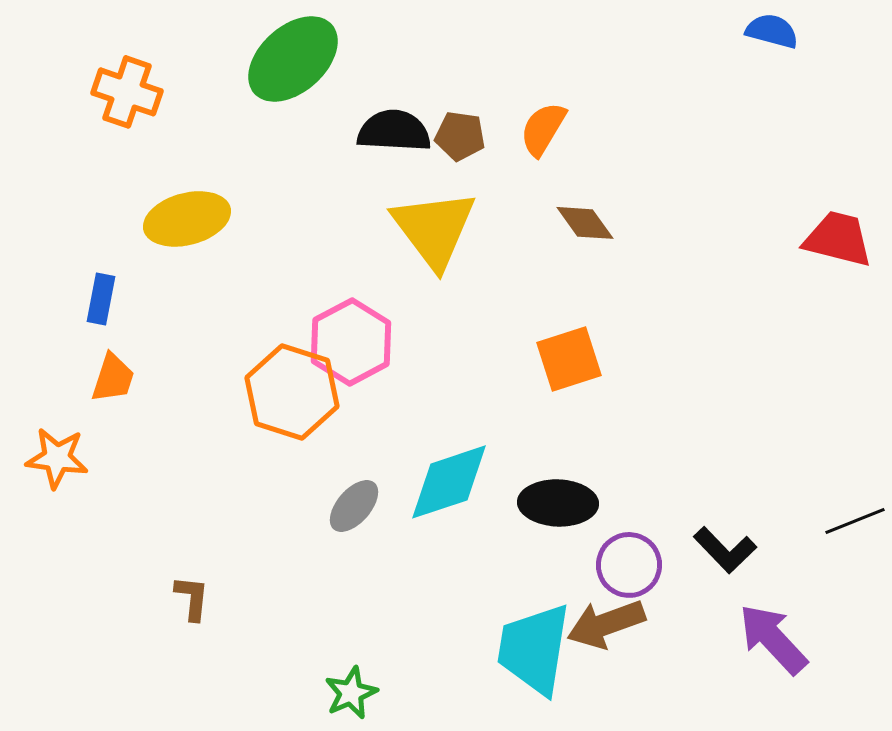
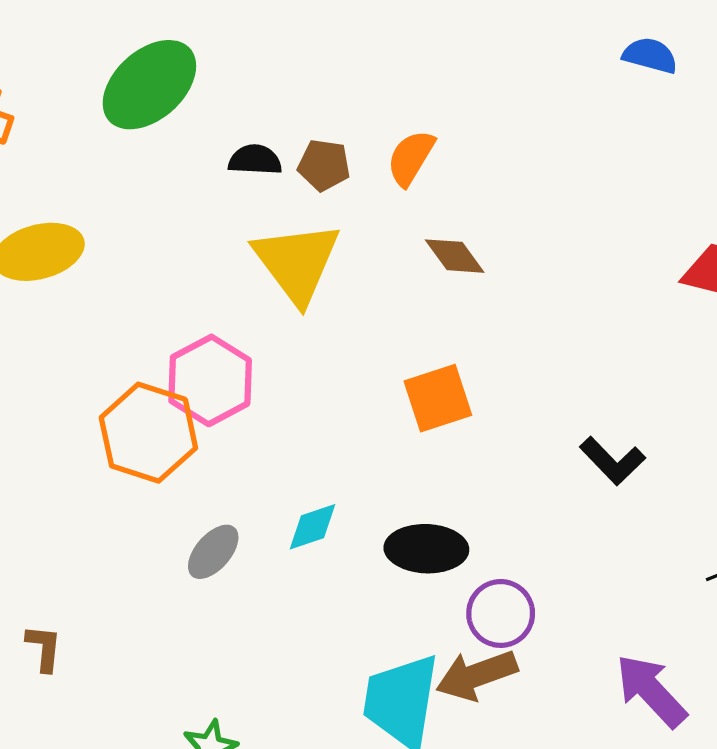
black semicircle: (394, 131) -> (255, 160), size x0.7
cyan diamond: (449, 482) -> (313, 527), size x0.6
black L-shape: (725, 550) -> (612, 461), moved

